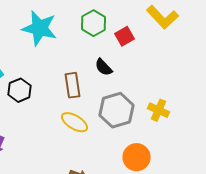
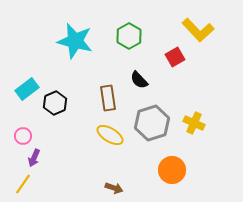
red square: (124, 36) -> (175, 57), moved

